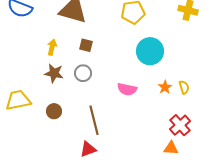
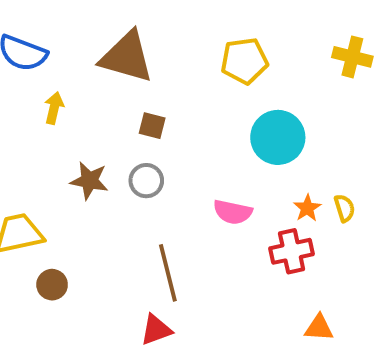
yellow arrow: (52, 47) -> (54, 108), moved
brown circle: (54, 111) -> (52, 285), moved
red cross: (180, 125) -> (292, 251), moved, turned 30

